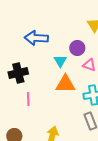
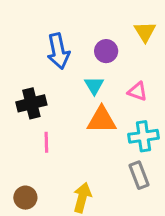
blue arrow: (36, 38) -> (58, 51), turned -105
purple circle: (77, 48) -> (106, 51), moved

